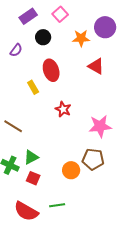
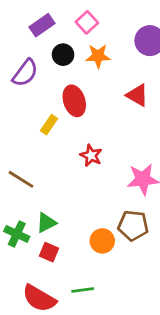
orange star: (81, 38) -> (98, 56), moved
purple semicircle: (16, 50) -> (25, 73), size x1.5
yellow rectangle: (33, 87) -> (49, 125), turned 64

